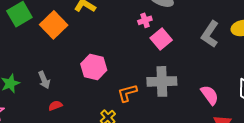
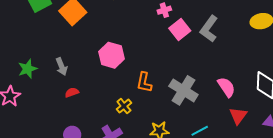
gray L-shape: (210, 34) -> (209, 29), moved
gray cross: (162, 81) -> (183, 90), moved, turned 32
orange L-shape: (127, 93) -> (144, 82), turned -65

